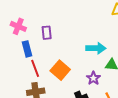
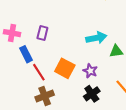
purple rectangle: (47, 33) -> (42, 33), turned 32
purple star: (93, 78) -> (90, 71), moved

